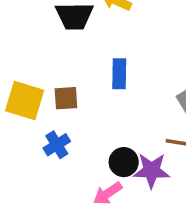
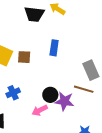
blue cross: (57, 145) -> (13, 93), moved

